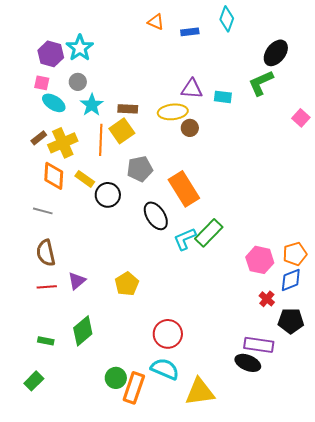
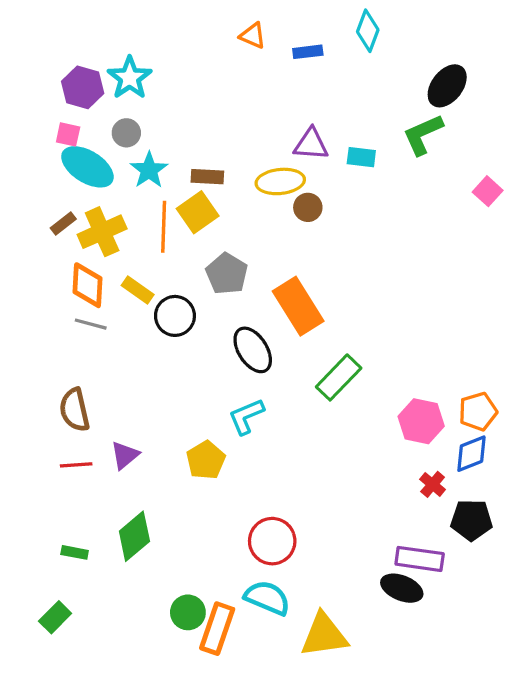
cyan ellipse: (54, 103) -> (87, 167), size x1.4
gray pentagon: (140, 169) -> (227, 274), turned -30
gray line: (43, 211) -> (91, 324), moved
cyan L-shape: (185, 239) -> (246, 416), moved

